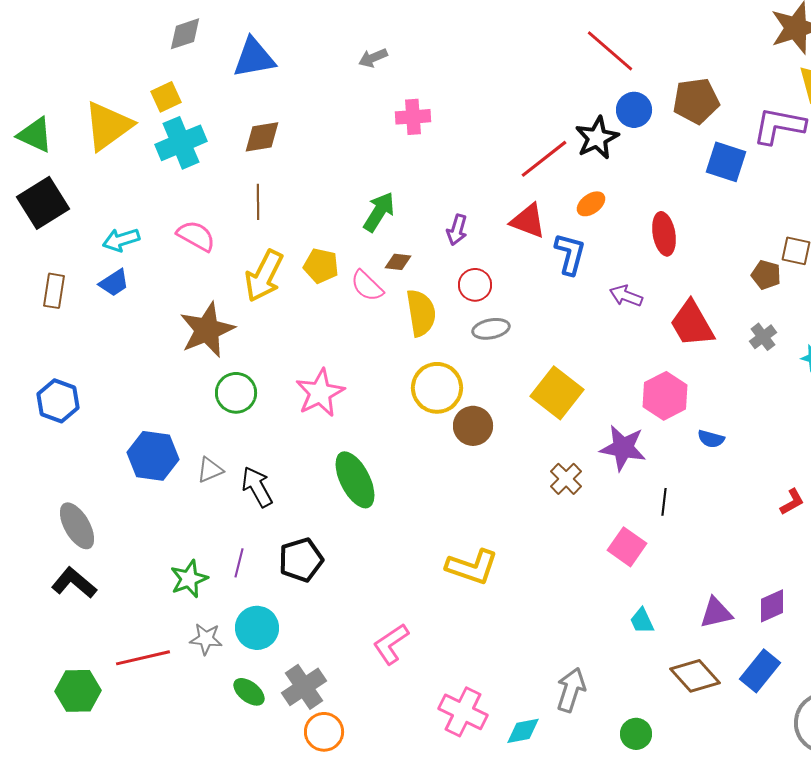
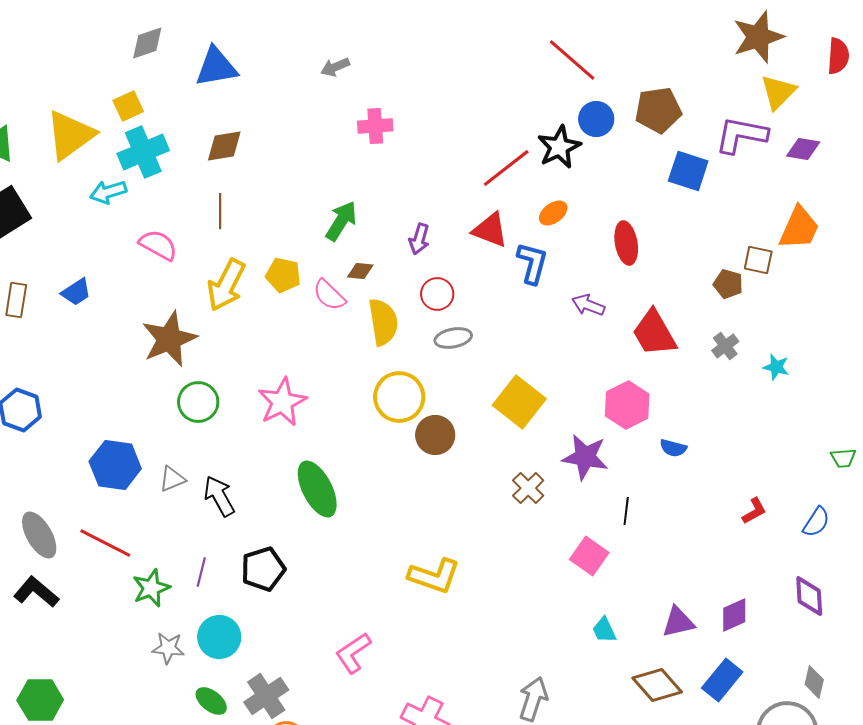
cyan arrow: (121, 240) -> (108, 192), moved
red line: (143, 658) -> (105, 543), moved, turned 40

